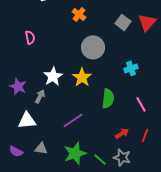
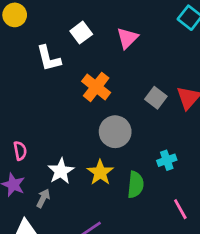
orange cross: (79, 14) -> (96, 87), size x1.5
pink semicircle: (30, 37) -> (20, 151), moved
green semicircle: (108, 98) -> (136, 185), moved

